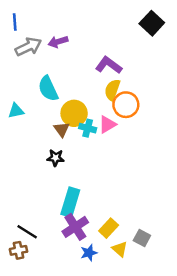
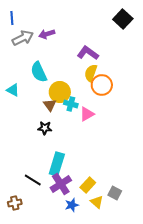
cyan triangle: (16, 111) -> (13, 90), turned 40
pink triangle: (107, 124) -> (87, 114), moved
black line: (27, 232) -> (33, 180), moved

